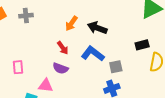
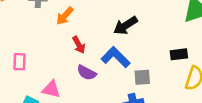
orange arrow: (71, 23) -> (65, 16), moved
black arrow: (97, 28) -> (125, 26), turned -60
purple semicircle: (60, 68) -> (87, 73), moved

